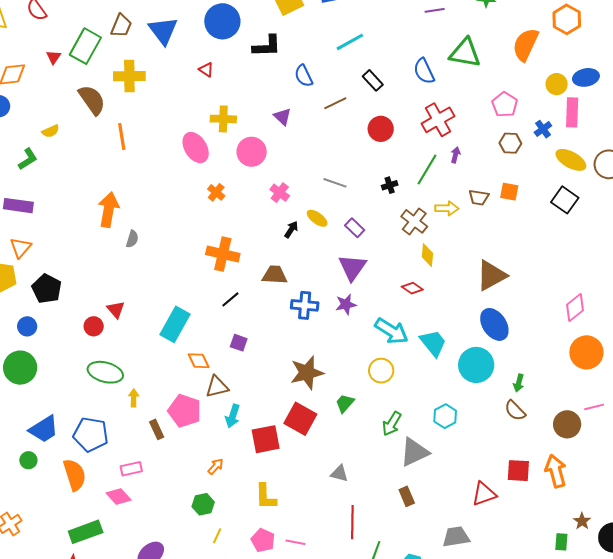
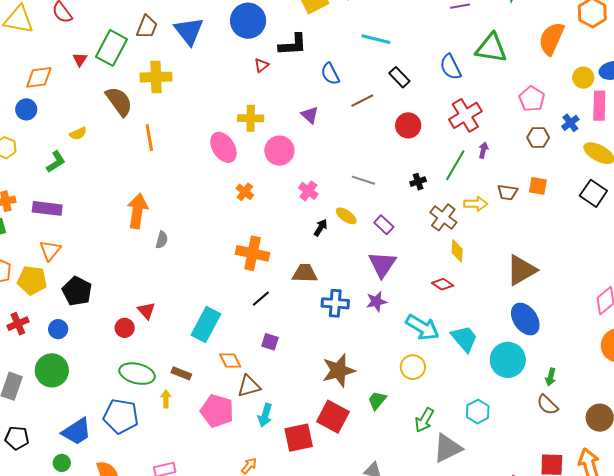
cyan line: (350, 42) -> (376, 39), turned 44
red triangle: (206, 70) -> (261, 65), moved, turned 49
brown rectangle: (157, 429) -> (181, 373), moved, turned -42
blue pentagon: (91, 434) -> (121, 416), moved

